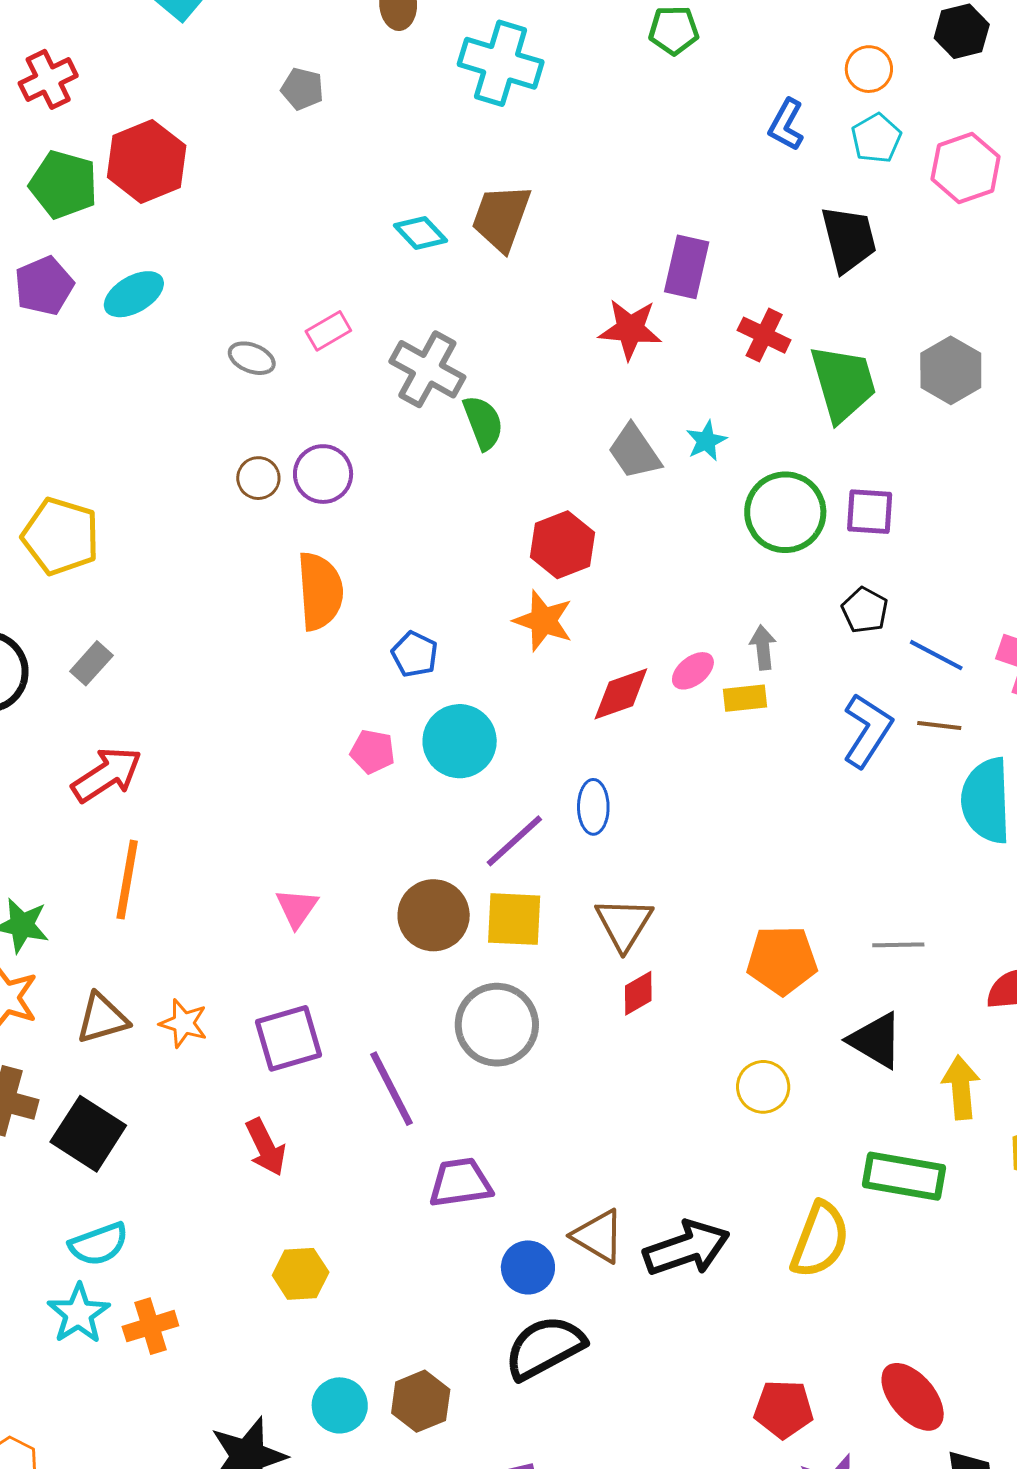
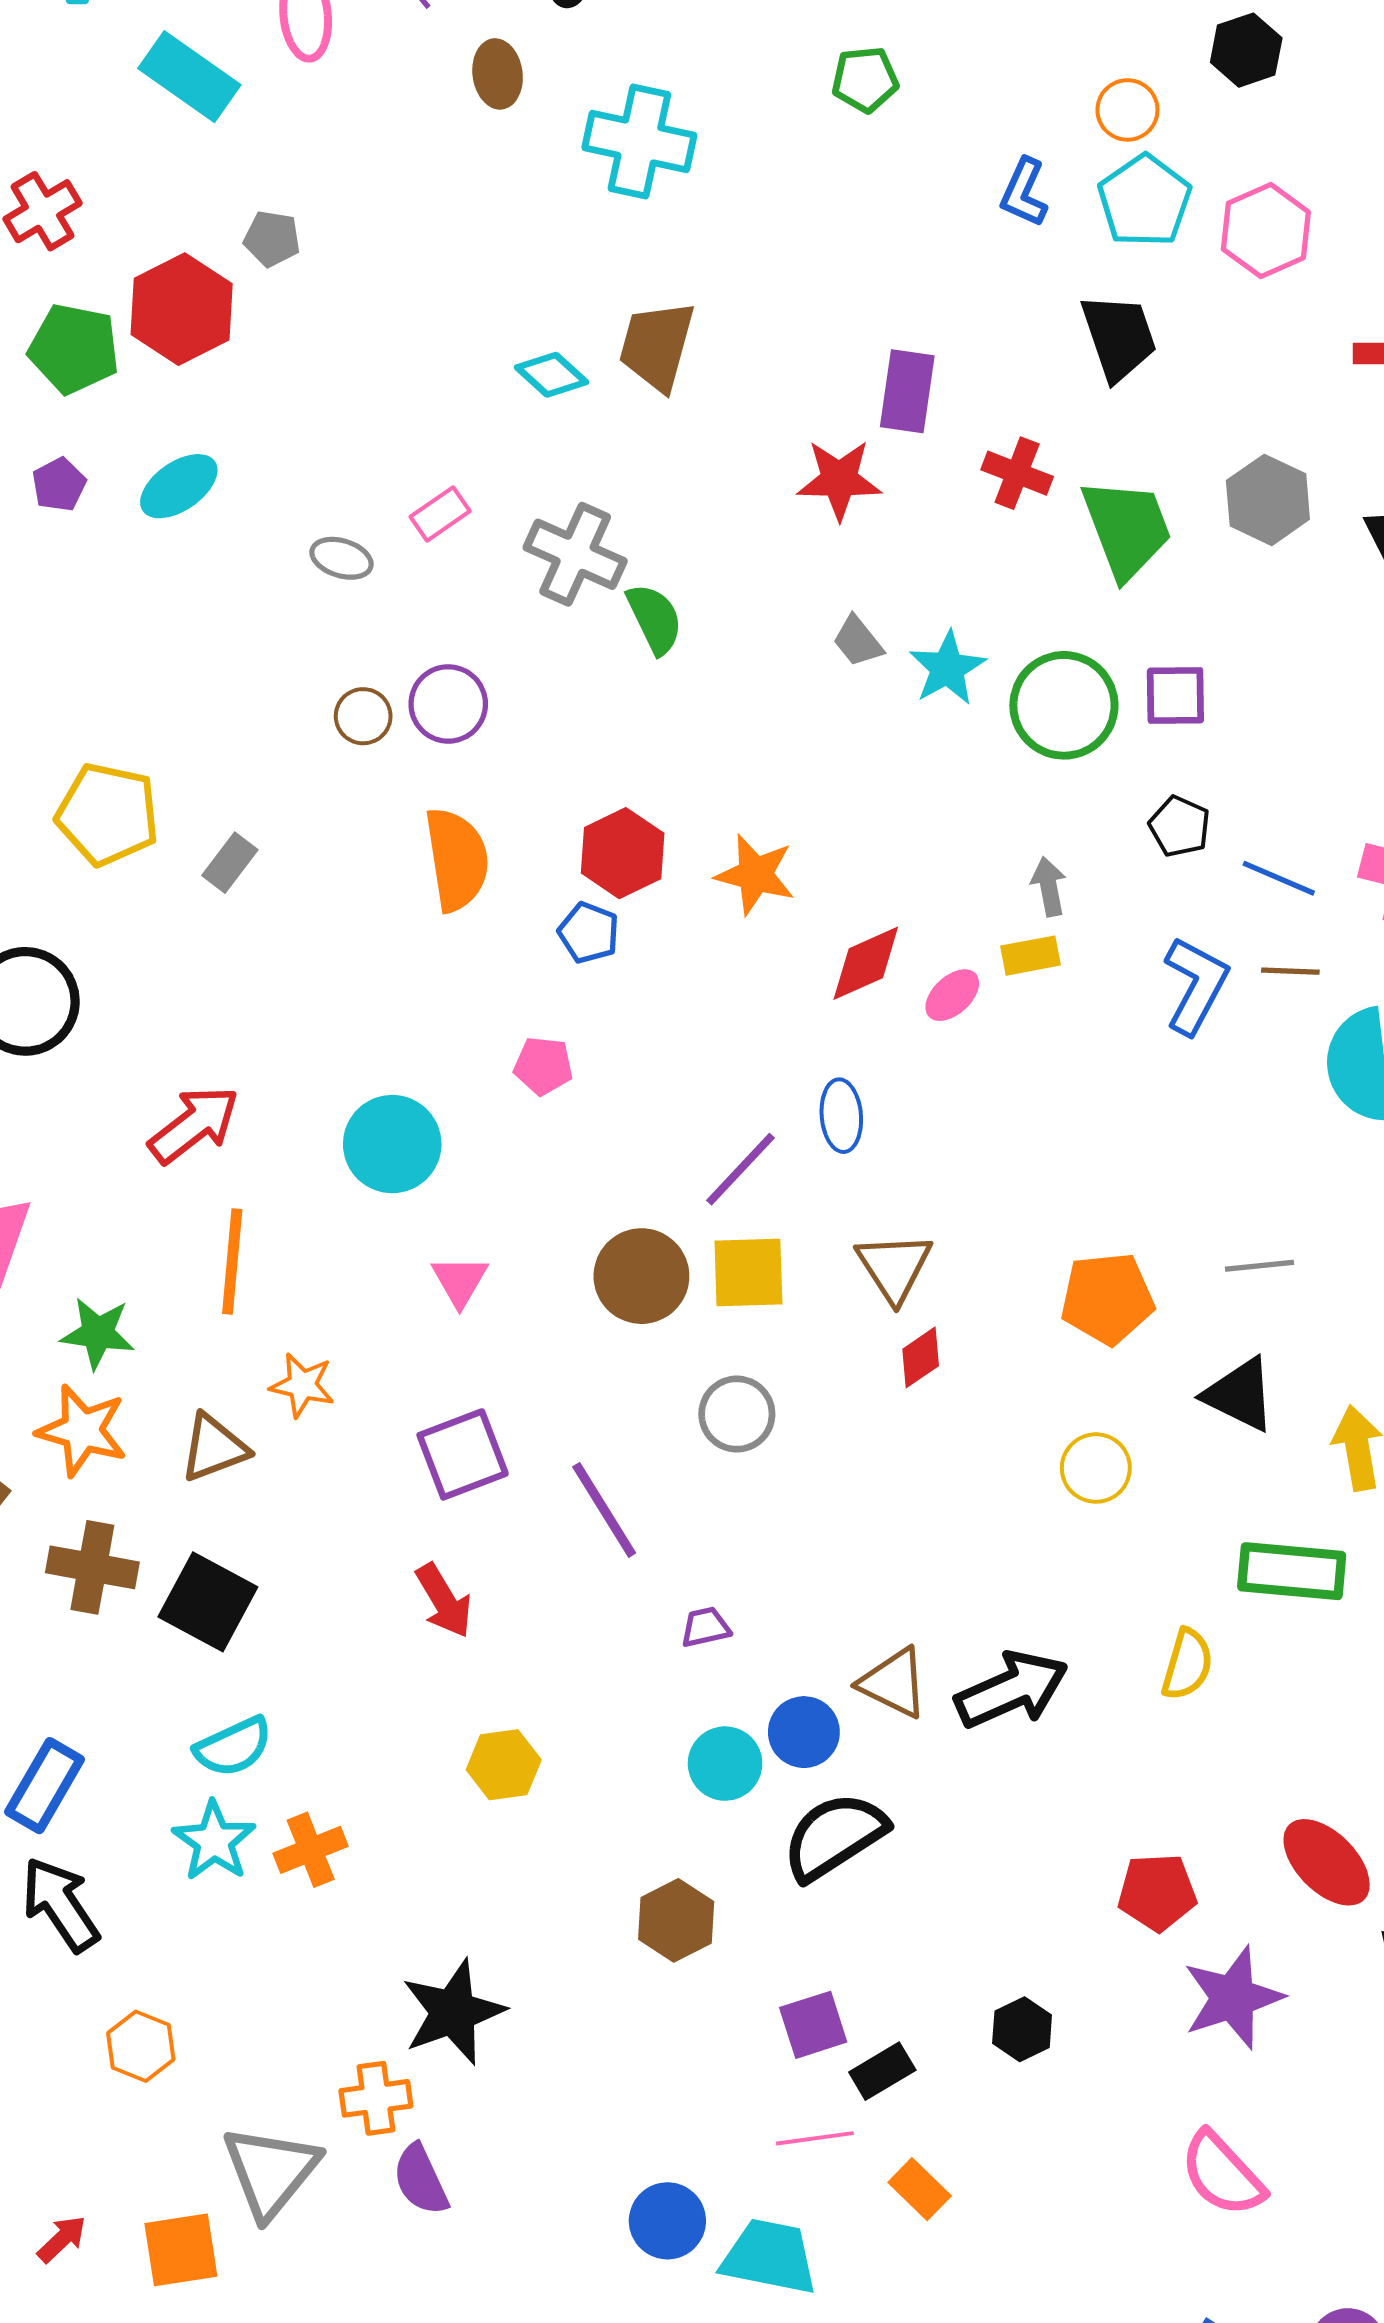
gray pentagon: (302, 89) -> (272, 239), moved
cyan pentagon: (876, 138) -> (1145, 201), size x1.4
purple pentagon: (44, 286) -> (59, 485), size x0.7
cyan star: (706, 441) -> (947, 668), moved, size x1.4
gray trapezoid: (634, 452) -> (858, 641), size x0.7
red hexagon: (562, 545) -> (623, 853), moved
gray rectangle: (91, 663) -> (230, 863), moved
pink ellipse: (693, 671) -> (952, 995), moved
cyan circle: (460, 741) -> (392, 1144), moved
orange star: (184, 1023) -> (302, 1385), moved
gray circle: (497, 1025) -> (737, 1414), size x0.7
purple trapezoid: (460, 1183) -> (705, 1627), size x0.6
yellow semicircle: (820, 1240) -> (1187, 1664), size x0.7
cyan circle: (340, 1405) -> (725, 1764), moved

